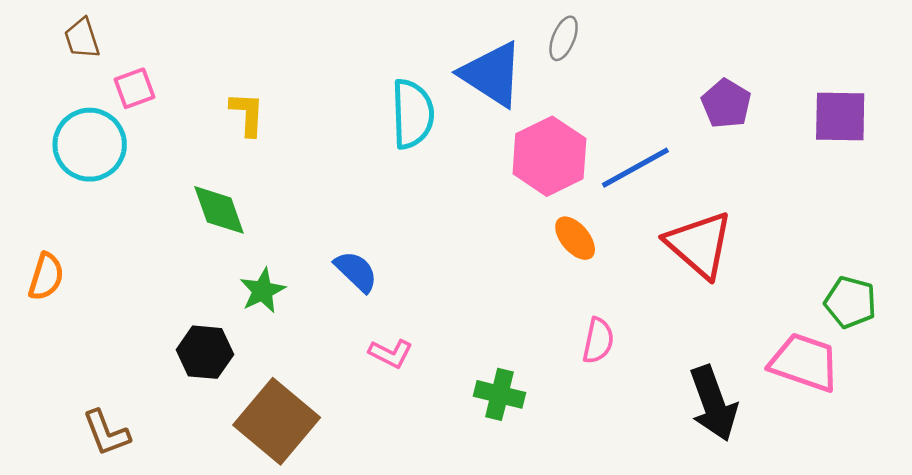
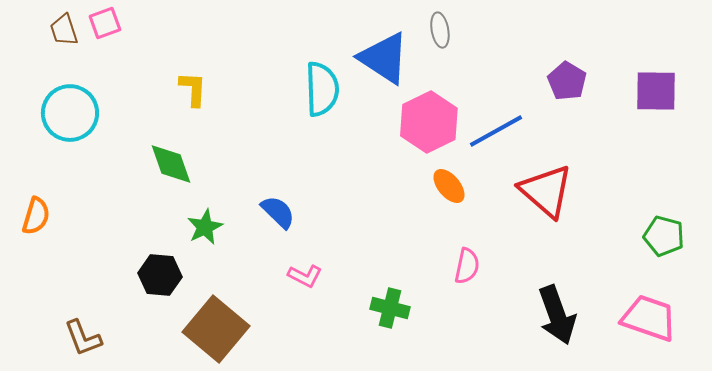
gray ellipse: (564, 38) -> (440, 30), turned -32
pink square: (134, 88) -> (105, 23), moved
pink trapezoid: (804, 362) -> (649, 318), moved

